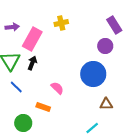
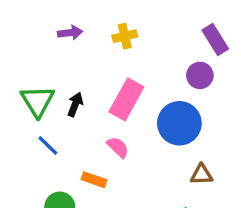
purple arrow: (12, 27) -> (70, 33), moved
pink rectangle: (32, 39) -> (126, 99), moved

